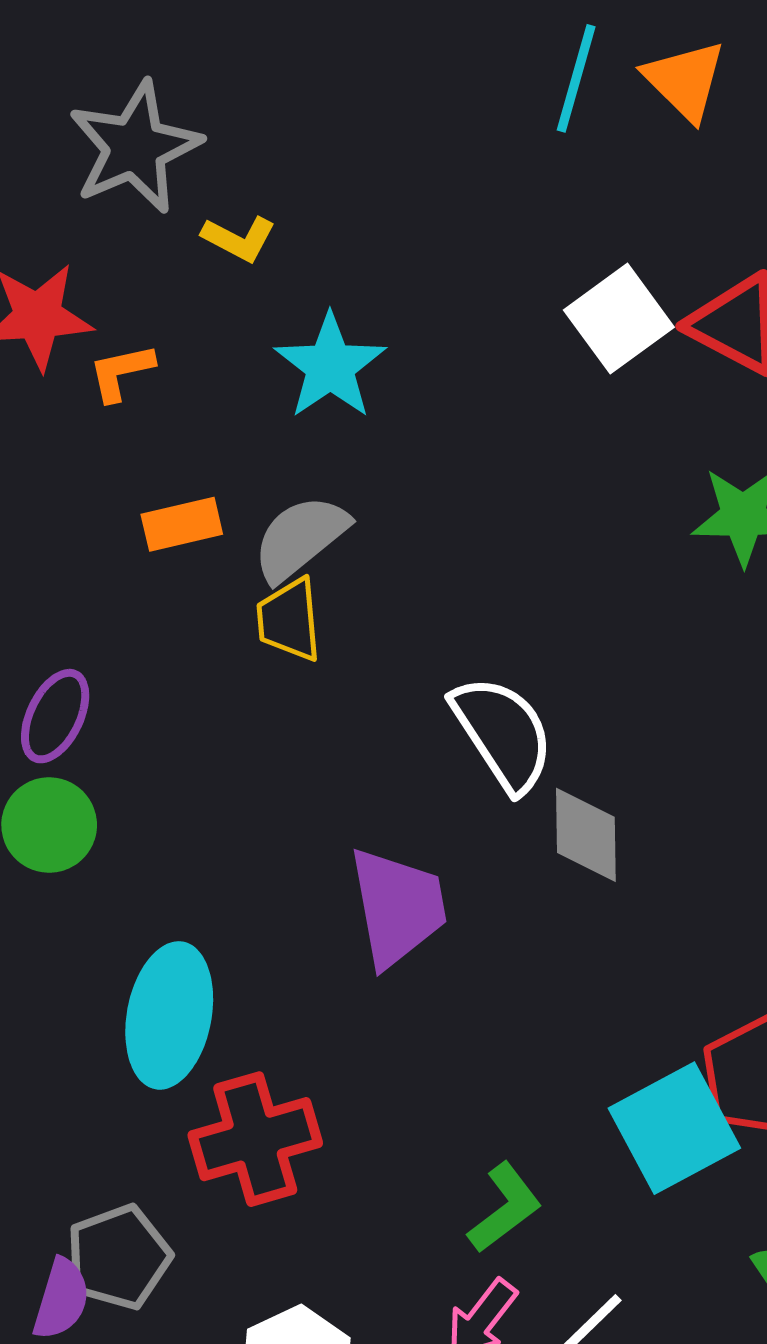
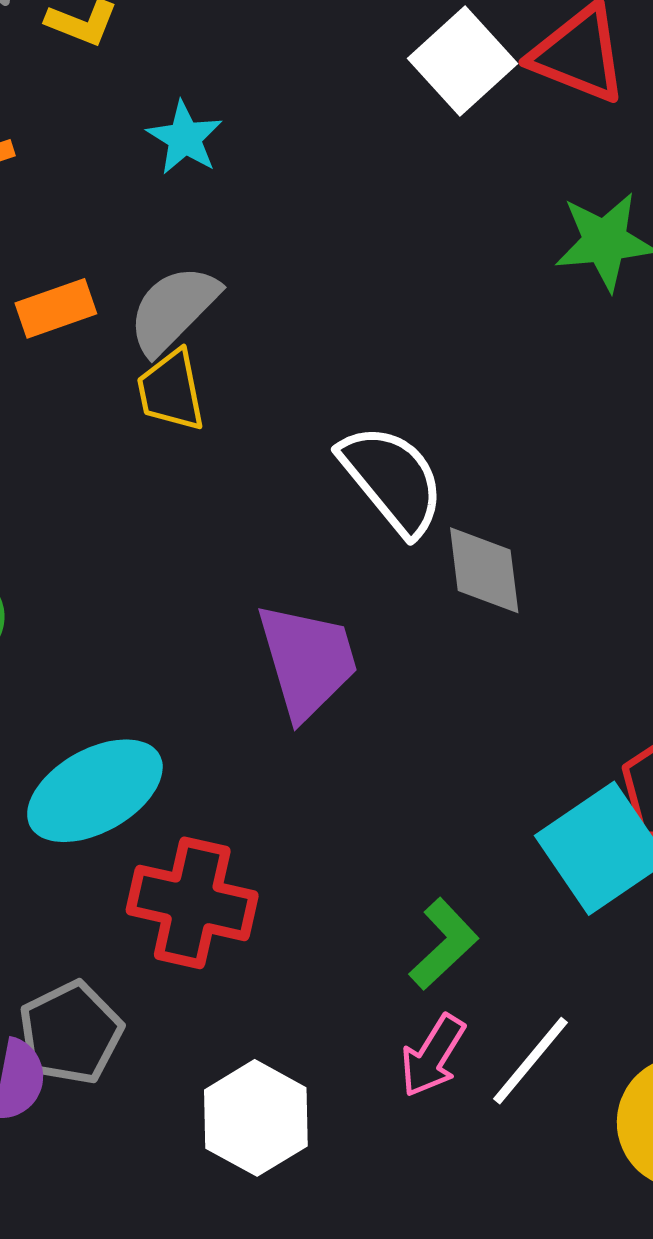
cyan star: (330, 366) -> (185, 138), size x0.7
cyan ellipse: (169, 1015) -> (95, 791), turned 56
red cross: (255, 1139) -> (192, 903), turned 35

